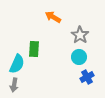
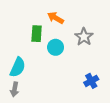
green rectangle: (34, 49) -> (37, 34), moved
cyan circle: (79, 57) -> (56, 47), moved

